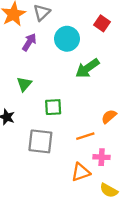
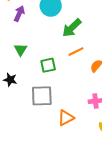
orange line: (85, 136) -> (76, 52), moved
orange triangle: (81, 172) -> (66, 118), moved

